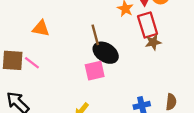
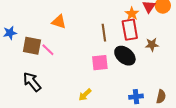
red rectangle: (148, 25) -> (130, 30), moved
black ellipse: (106, 53) -> (125, 56), moved

